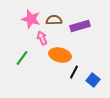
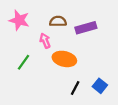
pink star: (31, 19) -> (19, 20), moved
black line: (74, 72) -> (75, 88), moved

